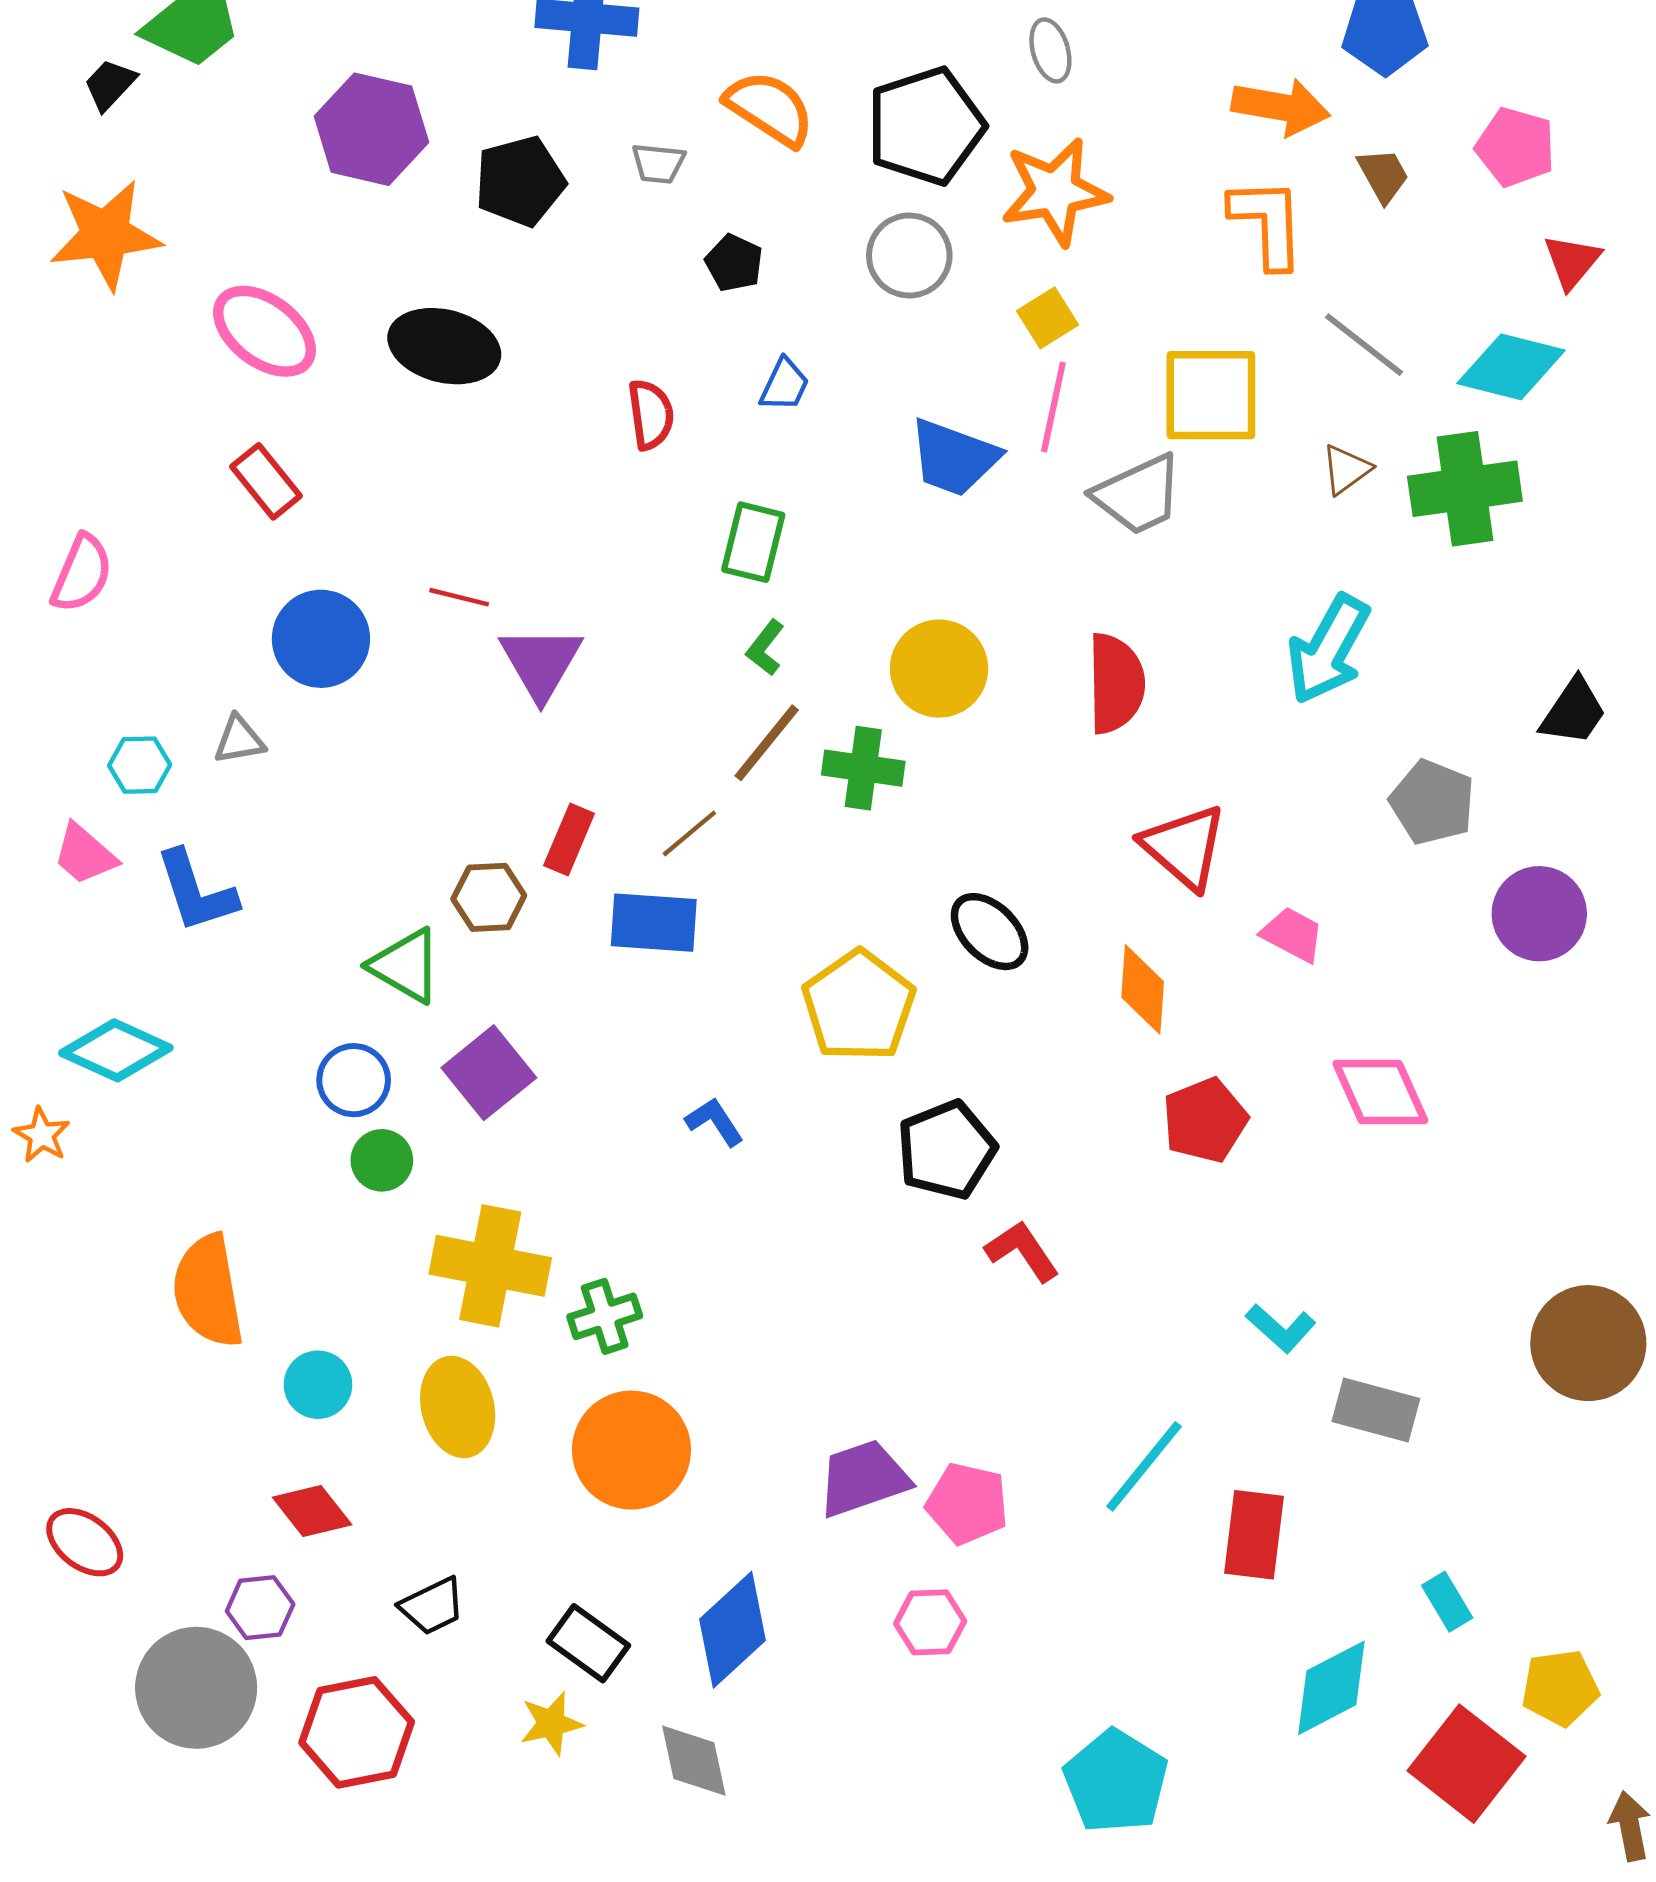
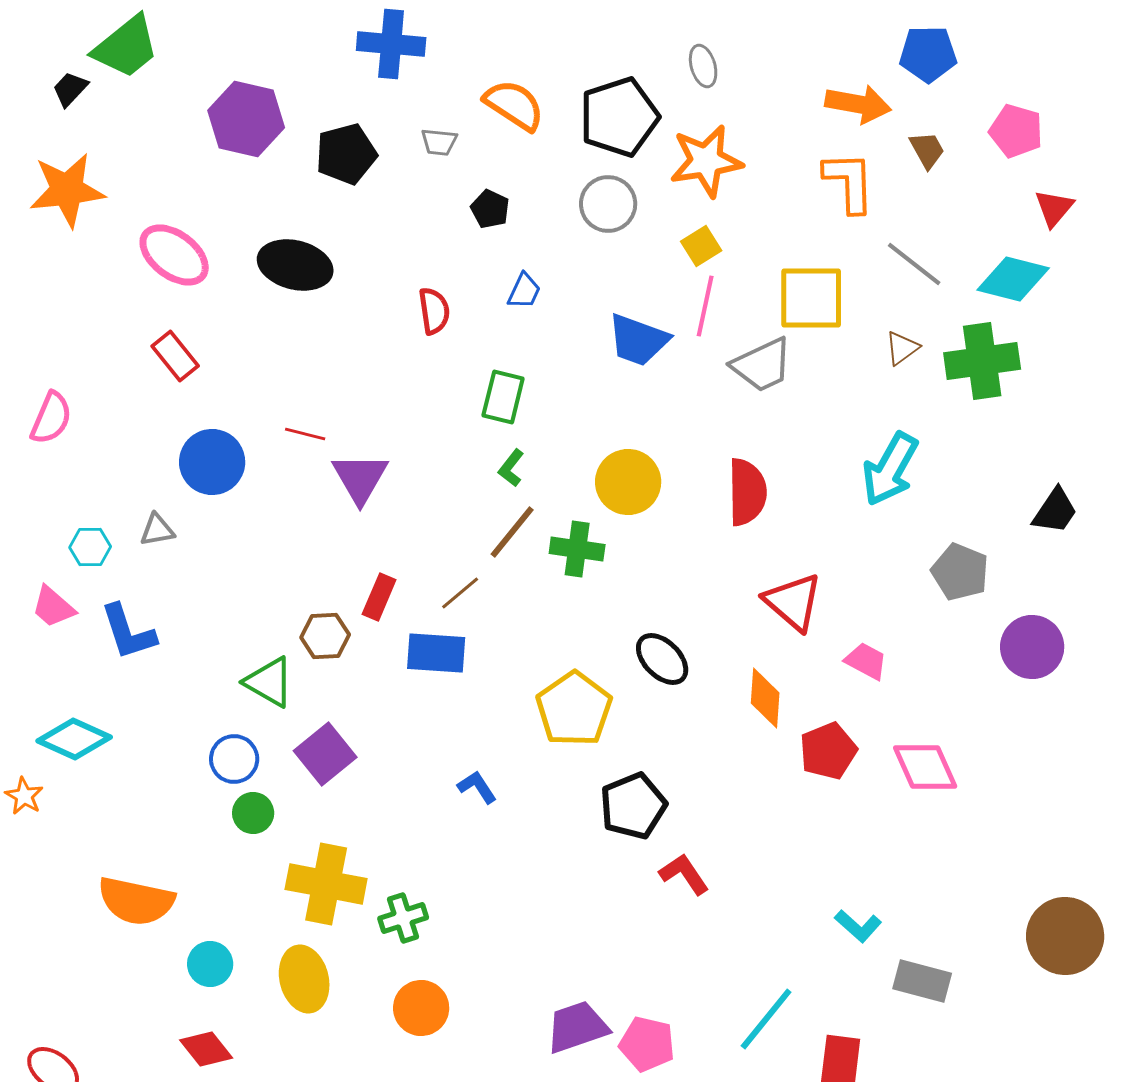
red pentagon: (1205, 1120) -> (828, 751), moved
orange semicircle: (208, 1291) -> (136, 901), turned -68
orange circle: (631, 1450) -> (421, 1008), size x0.7

